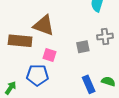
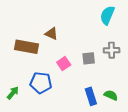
brown triangle: (44, 25) -> (51, 34), size x0.6
pink square: (50, 55) -> (64, 64), moved, turned 32

